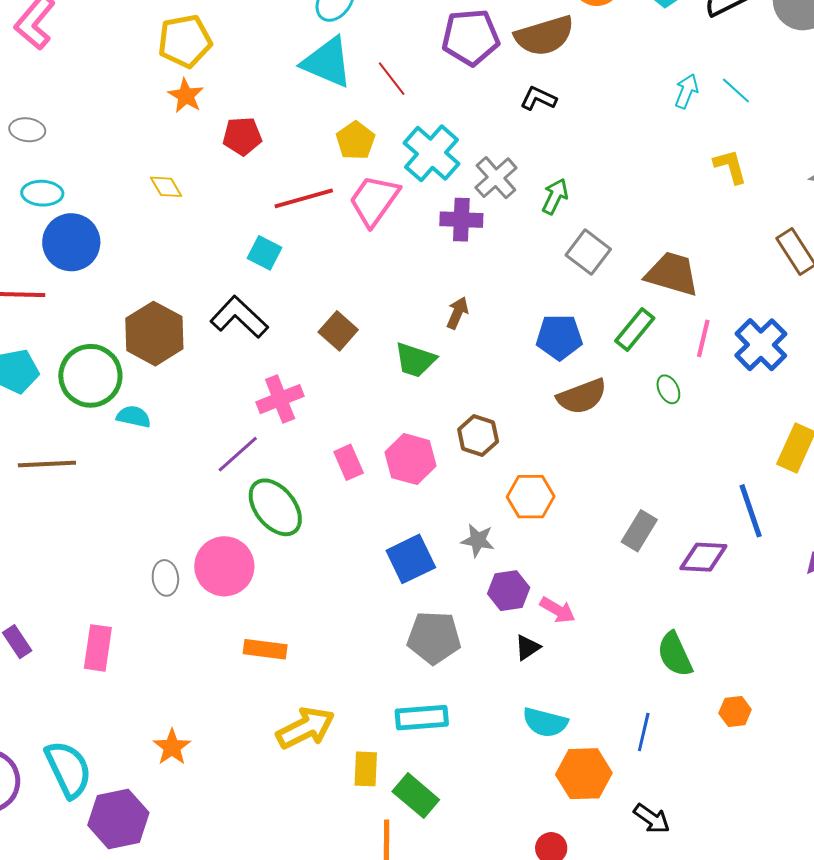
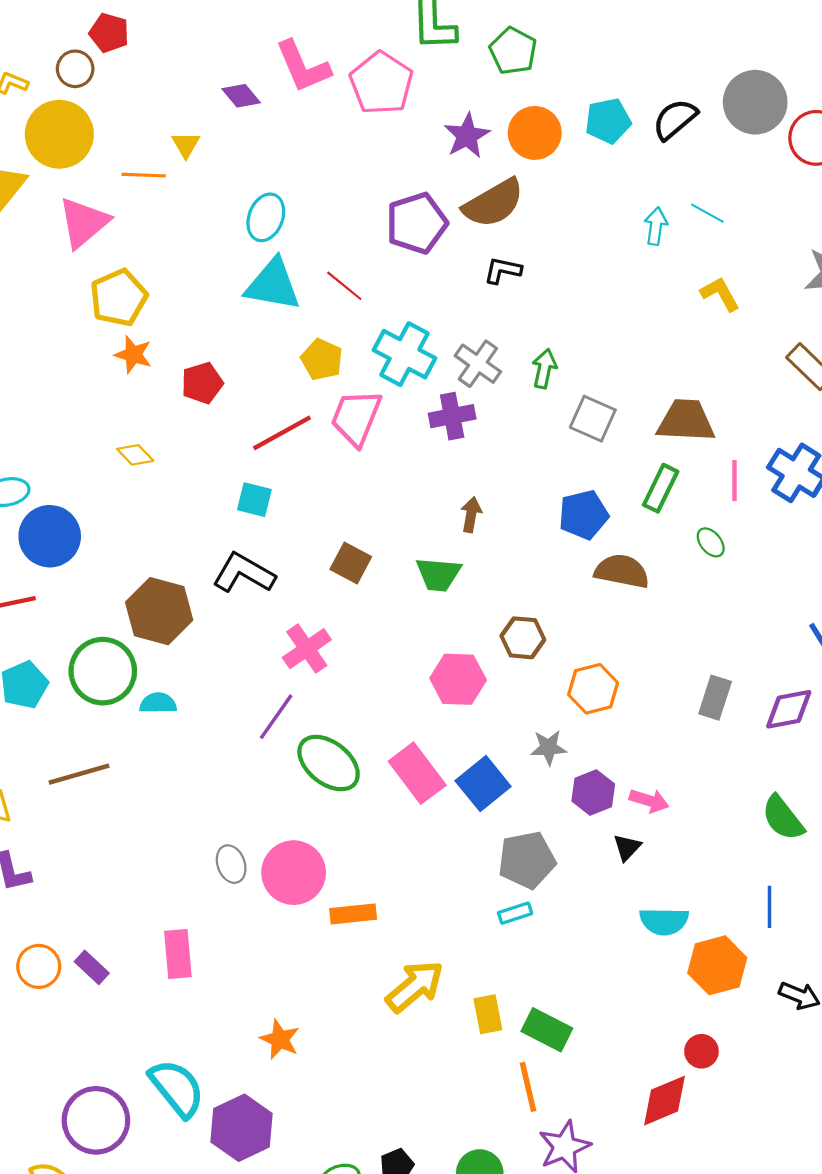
brown semicircle: (582, 396) -> (622, 571), turned -135
pink rectangle: (349, 462) -> (417, 773), moved, size x1.6
pink circle: (224, 566) -> (294, 873), moved
cyan rectangle: (422, 718) -> (515, 913), moved, size x0.6

